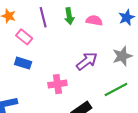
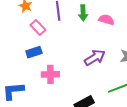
blue rectangle: (23, 63) -> (34, 52), turned -42
pink cross: (57, 84) -> (50, 74), moved

